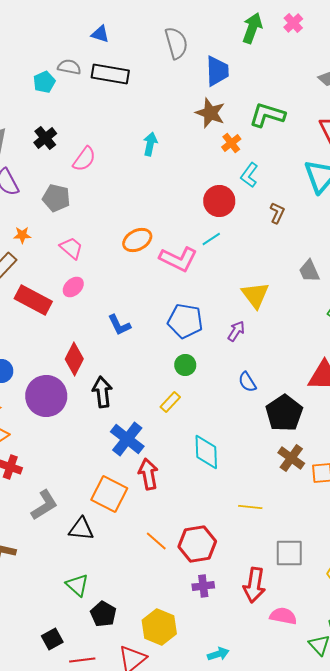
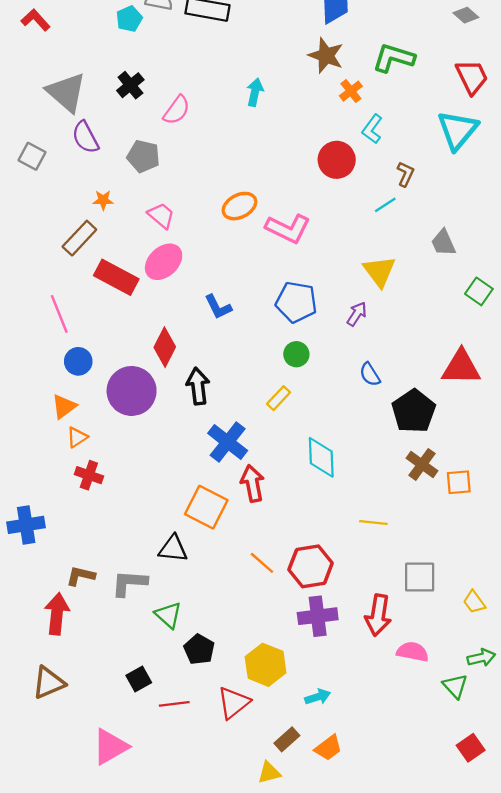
cyan line: (211, 239) -> (385, 205), moved
pink ellipse: (73, 287) -> (164, 262), size x1.5
gray L-shape: (44, 505) -> (129, 583), moved, turned -144
purple cross: (203, 586) -> (318, 616), size x1.5
cyan arrow: (218, 654) -> (318, 697), moved

